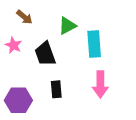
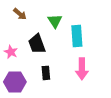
green triangle: (67, 26) -> (55, 21), turned -35
pink star: (13, 45) -> (11, 52), moved

